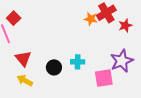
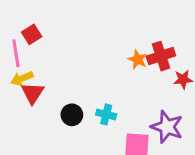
purple star: (122, 61) -> (167, 127), turned 30
yellow arrow: (25, 80) -> (22, 78), moved, turned -63

